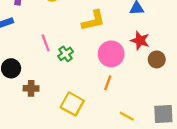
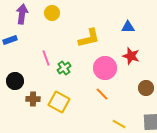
brown circle: (157, 59) -> (146, 88), moved
orange line: (108, 83) -> (102, 94), turned -64
yellow square: (72, 104) -> (59, 102), moved

